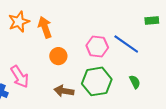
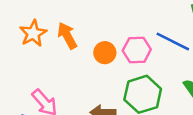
orange circle: (58, 56) -> (105, 53), moved

